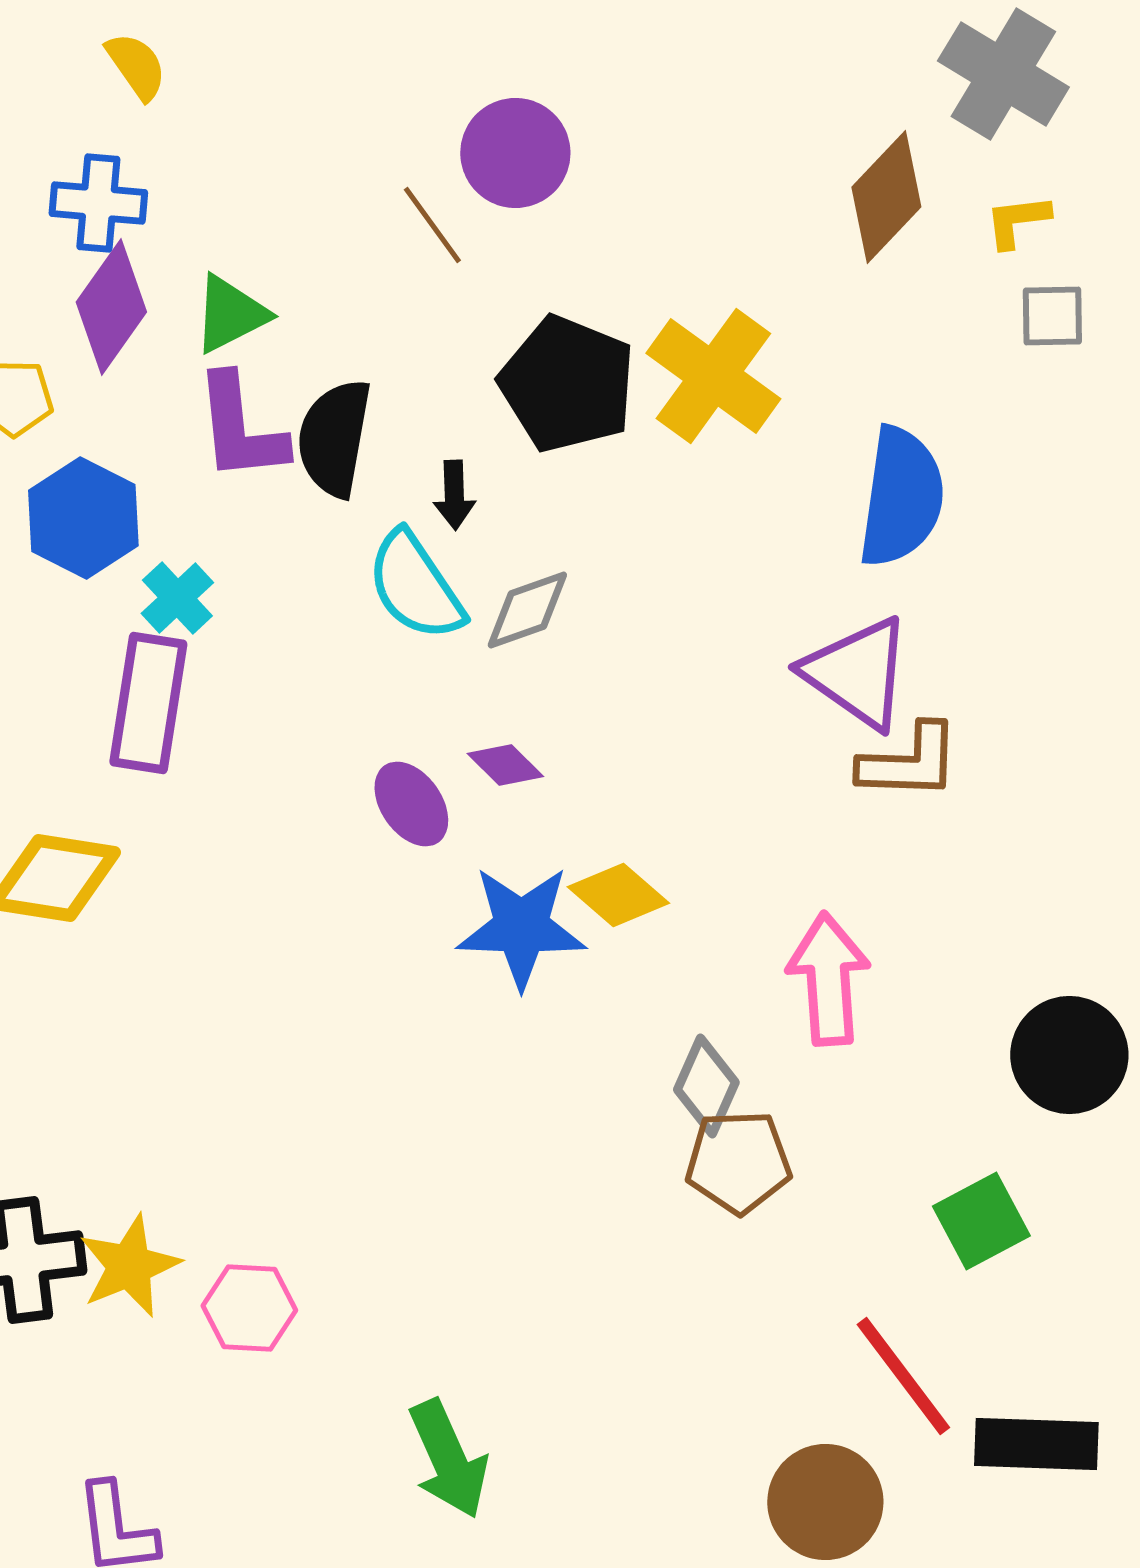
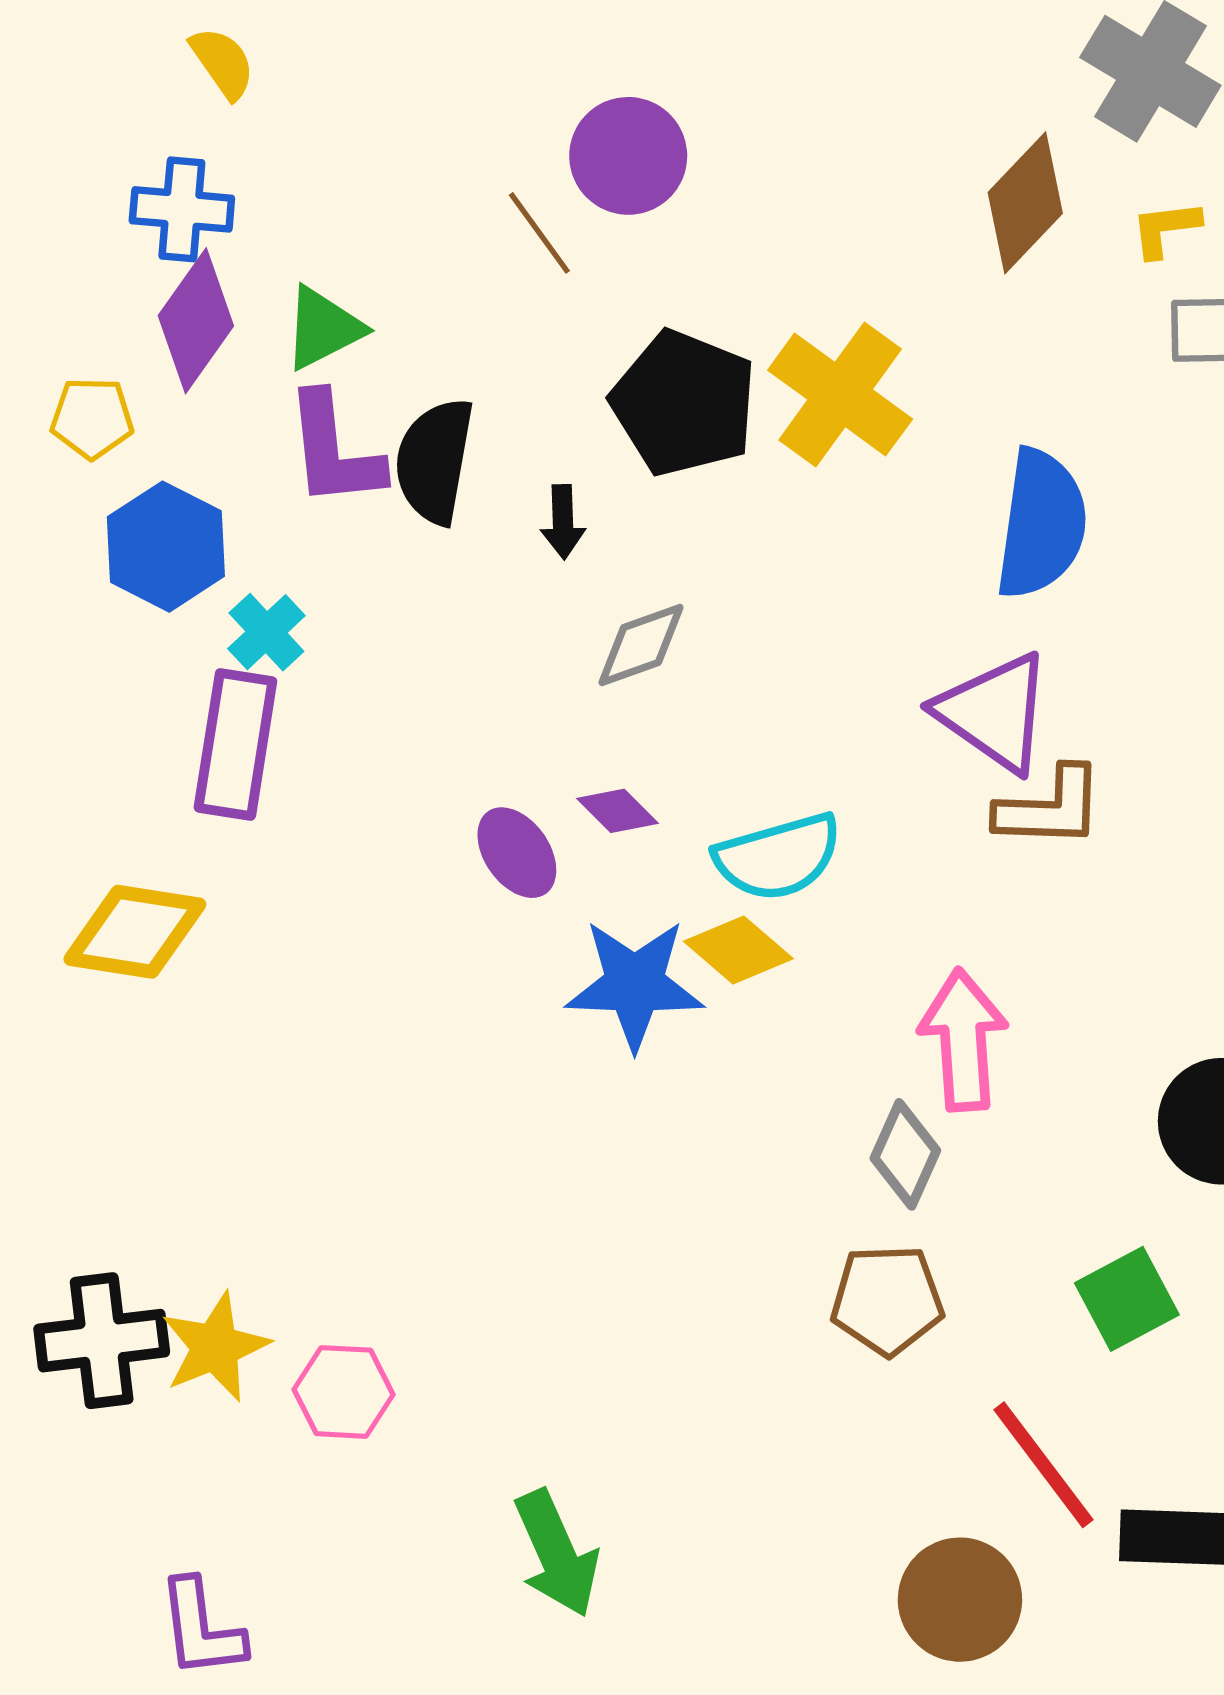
cyan semicircle: (415, 586) -> (778, 857), moved, turned -72
gray diamond: (706, 1086) -> (905, 1154), moved
brown pentagon: (738, 1162) -> (887, 1300), moved

